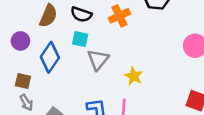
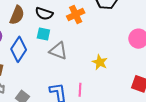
gray triangle: (98, 60) -> (58, 51), turned -48
yellow star: (134, 76) -> (100, 62), moved

